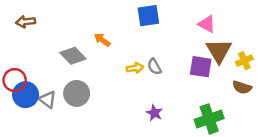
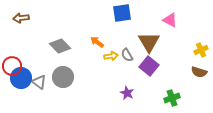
orange arrow: (102, 40) -> (97, 42), moved
brown triangle: (219, 51) -> (149, 42), moved
purple square: (201, 67) -> (149, 66), moved, turned 30
green cross: (209, 119) -> (172, 98), size x0.7

